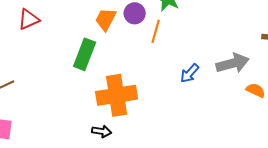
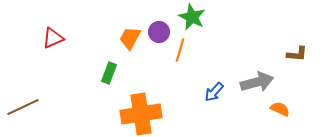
green rectangle: (85, 54) -> (109, 73), size x0.7

